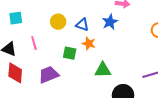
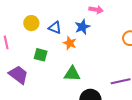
orange star: (89, 44) -> (70, 43), moved
purple trapezoid: (49, 75) -> (18, 75), turned 55

